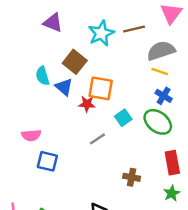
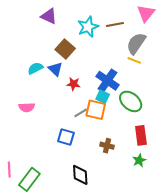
gray semicircle: (161, 51) -> (136, 43), turned -40
cyan semicircle: (42, 76) -> (35, 68), moved, turned 77
orange square: (101, 88) -> (96, 110), moved
blue cross: (164, 96) -> (107, 81), moved, size x1.6
cyan square: (123, 118) -> (103, 97), turned -32
blue square: (47, 161) -> (66, 137), moved

